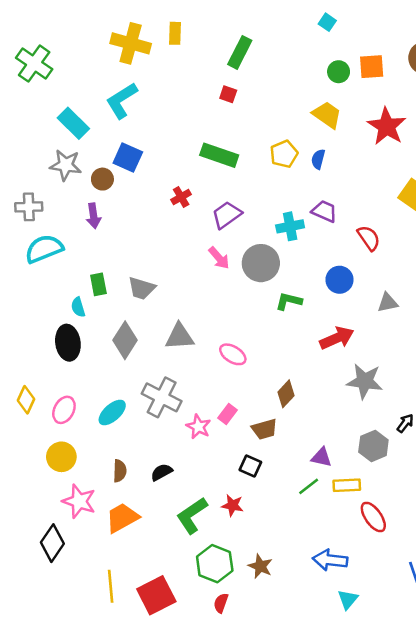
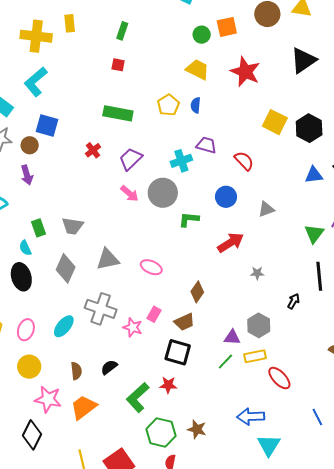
green rectangle: (240, 52) -> (122, 31), size x0.7
gray star: (365, 381) -> (257, 273), size x0.5
gray hexagon: (373, 446) -> (259, 325), moved
black square: (250, 466) -> (178, 352), size x1.5
cyan triangle: (348, 599) -> (269, 445), size x1.4

